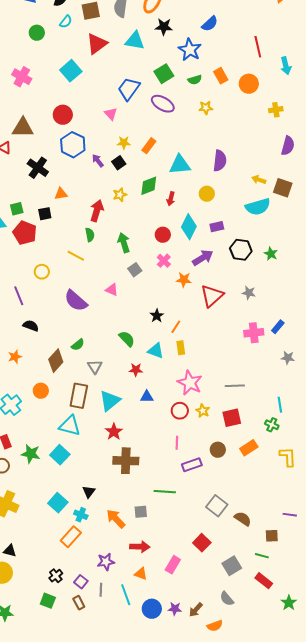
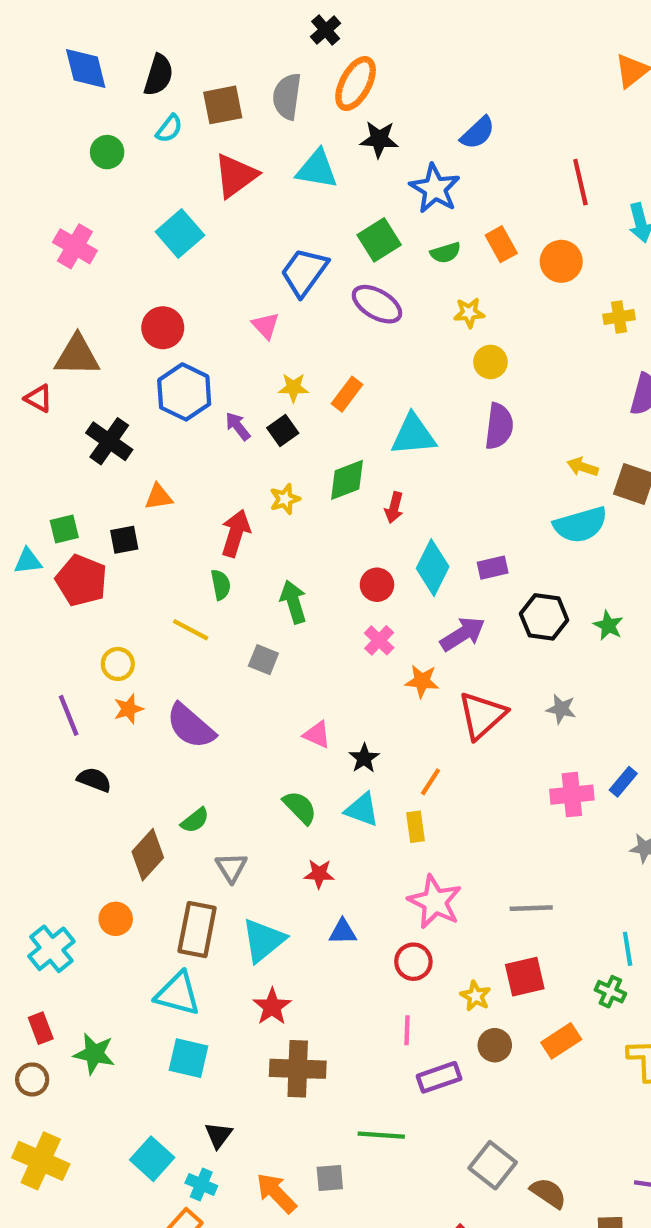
yellow circle: (207, 194) -> (490, 362), moved
gray square: (135, 270) -> (263, 660), moved, turned -32
pink triangle: (112, 290) -> (317, 735), moved
orange line: (176, 327) -> (431, 782), moved
cyan triangle: (156, 351) -> (362, 810), moved
orange star: (15, 357) -> (129, 709), moved
yellow star: (203, 411) -> (475, 996), moved
cyan square: (60, 455) -> (188, 1058), moved, turned -30

